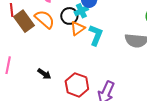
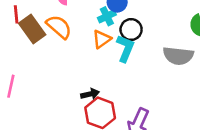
black circle: (69, 16) -> (131, 30), moved
black arrow: (44, 74) -> (90, 94), moved, turned -48

